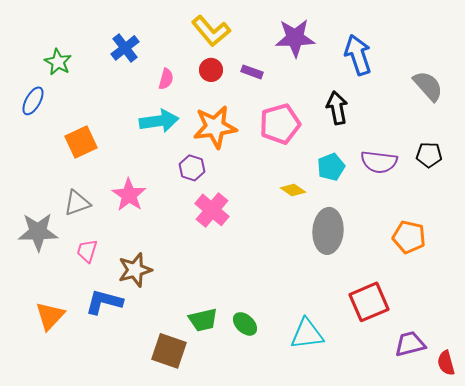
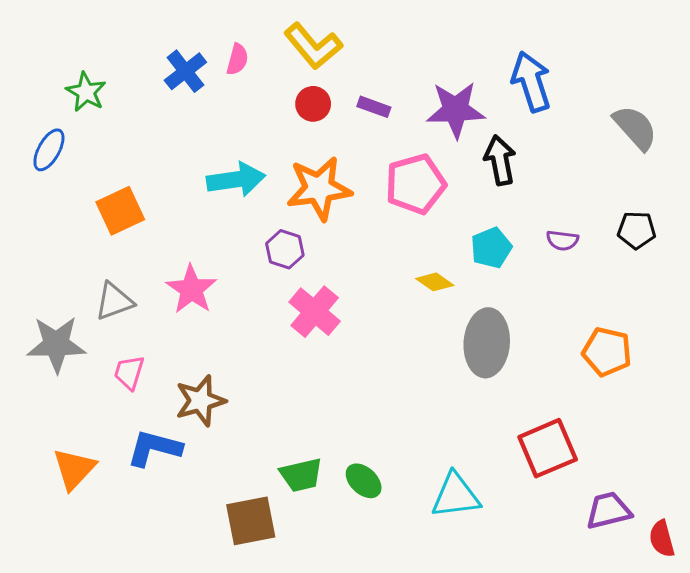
purple star: (295, 38) -> (456, 110), moved
pink semicircle: (166, 79) -> (237, 59), moved
purple semicircle: (379, 162) -> (562, 240), size x0.6
brown square: (169, 351) -> (251, 521), turned -30

